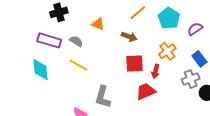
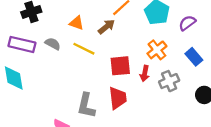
brown arrow: (129, 37) -> (106, 27), moved, turned -56
yellow line: (78, 65) -> (84, 49), moved
gray cross: (191, 79) -> (169, 81), moved
red trapezoid: (146, 91) -> (118, 98), moved, turned 110

